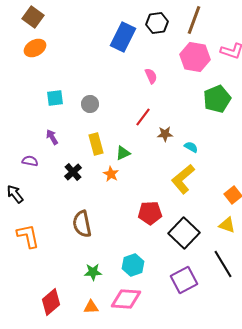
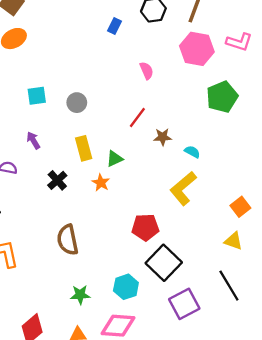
blue rectangle: (123, 37) -> (115, 26), size x0.5
black square: (184, 233) -> (164, 263), moved

